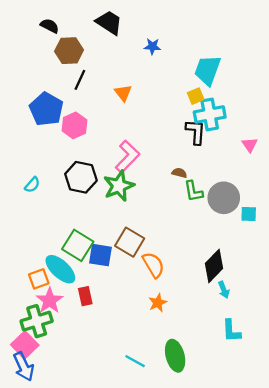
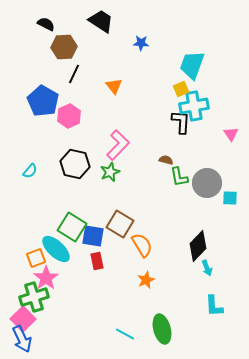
green star: (119, 186) -> (110, 172), size x0.7
red rectangle: (85, 296) -> (97, 261), moved

